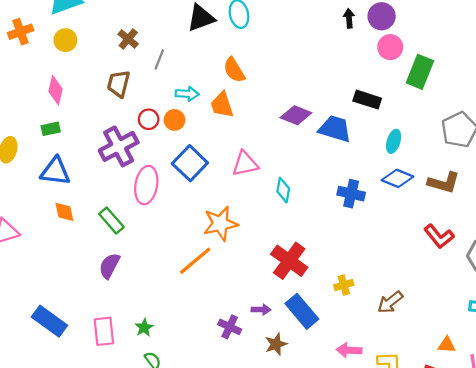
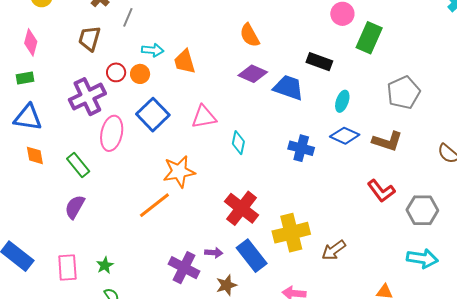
orange semicircle: (234, 70) -> (250, 35), moved
yellow cross: (344, 285) -> (291, 233), size x2.0
purple cross: (230, 327) -> (184, 268), size x1.4

